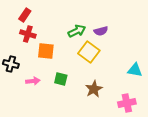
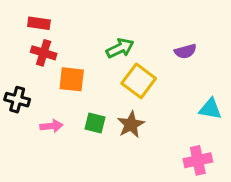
red rectangle: (25, 15) -> (39, 23), turned 64
purple semicircle: (101, 31) -> (185, 51), moved
brown star: (94, 89) -> (131, 124), moved

